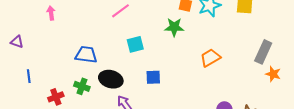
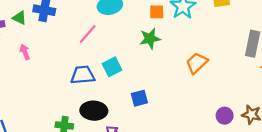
pink arrow: (51, 13) -> (25, 52), moved
blue trapezoid: (86, 55) -> (83, 75), moved

